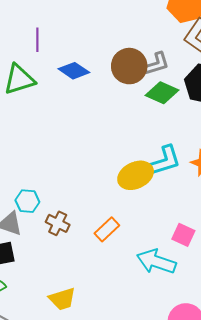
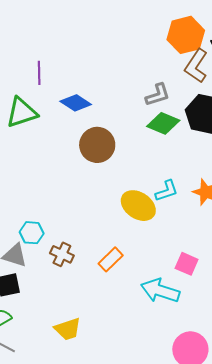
brown circle: (129, 66) -> (97, 145), moved
cyan L-shape: (164, 161) -> (167, 191), size x0.7
yellow ellipse: (136, 175) -> (138, 206), turned 60

